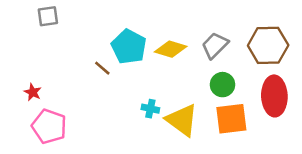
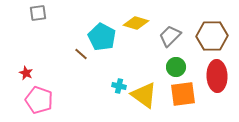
yellow diamond: (171, 49) -> (136, 23), moved

